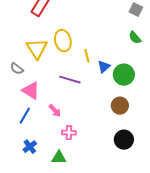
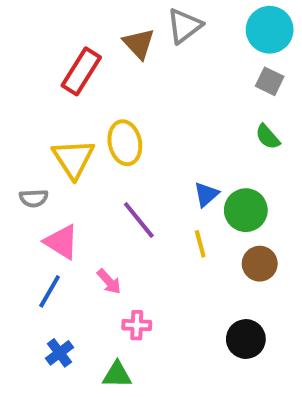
yellow line: (87, 56) -> (200, 244), moved
gray semicircle: (17, 69) -> (34, 198), turned -40
purple line: (70, 80) -> (139, 220), turned 35
brown circle: (120, 106) -> (260, 264), moved

